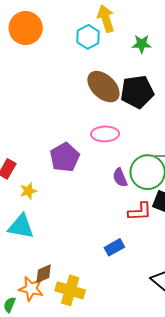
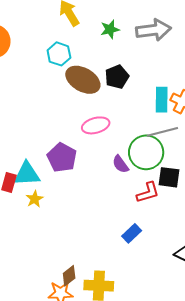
cyan hexagon: (88, 37) -> (59, 54), moved
black pentagon: (137, 92) -> (117, 77), size x0.7
cyan triangle: (21, 226) -> (27, 174), moved

